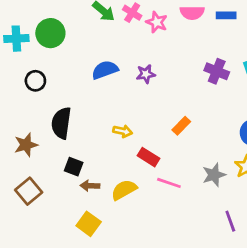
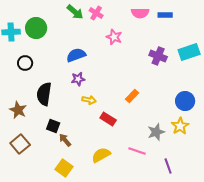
pink star: (157, 22) -> (114, 37), moved
purple star: (146, 74) -> (78, 79), moved
brown star: (26, 145) -> (18, 110), turned -30
pink line: (169, 183) -> (137, 151), moved
brown arrow: (90, 186) -> (65, 140), turned 48
yellow semicircle: (124, 190) -> (101, 155), moved

